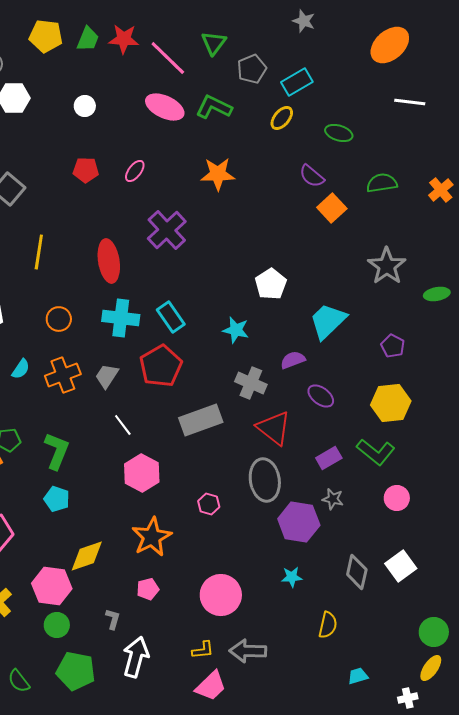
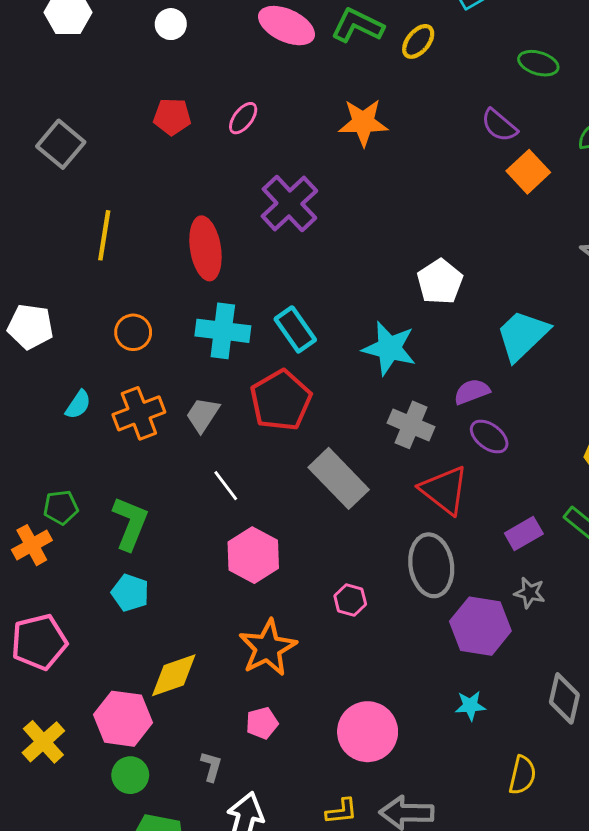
yellow ellipse: (282, 118) -> (418, 41), moved
cyan star: (236, 330) -> (389, 348), size x1.4
purple ellipse: (321, 396) -> (489, 436), moved
gray rectangle: (201, 420) -> (339, 478), turned 66

